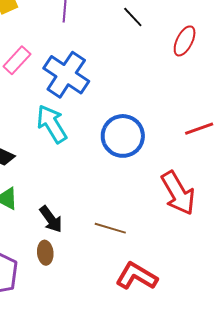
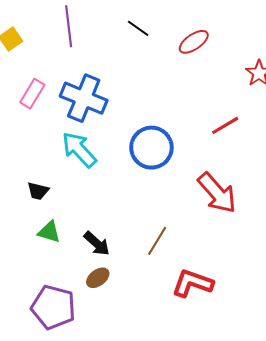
red ellipse: (185, 41) -> (194, 42), turned 40
brown line: (110, 228) -> (157, 241), turned -64
brown ellipse: (45, 253) -> (98, 278), turned 70

